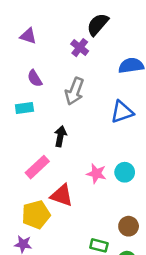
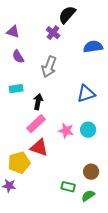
purple triangle: (28, 36) -> (13, 32), moved
cyan rectangle: (24, 108) -> (16, 89), moved
blue triangle: (122, 112) -> (86, 94), moved
pink rectangle: (37, 167) -> (36, 124), moved

